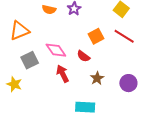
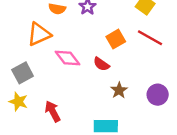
orange triangle: (19, 31) -> (39, 34), moved
gray square: (30, 60) -> (23, 73), moved
red arrow: (63, 74) -> (53, 111), moved

